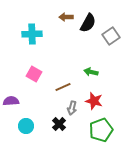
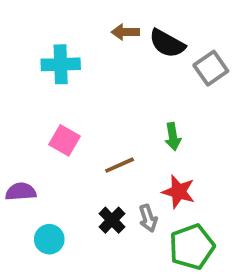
black semicircle: (88, 23) -> (167, 43), turned 90
green arrow: (91, 72) -> (173, 137), turned -112
gray arrow: (72, 108) -> (148, 218), moved, turned -32
black cross: (59, 124) -> (112, 220), moved

